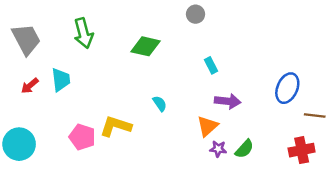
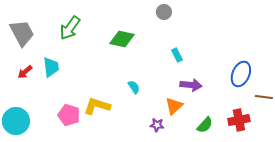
green arrow: (83, 33) -> (70, 28), turned 50
purple star: (218, 149) -> (157, 125), moved
red cross: (302, 150) -> (239, 120), moved

